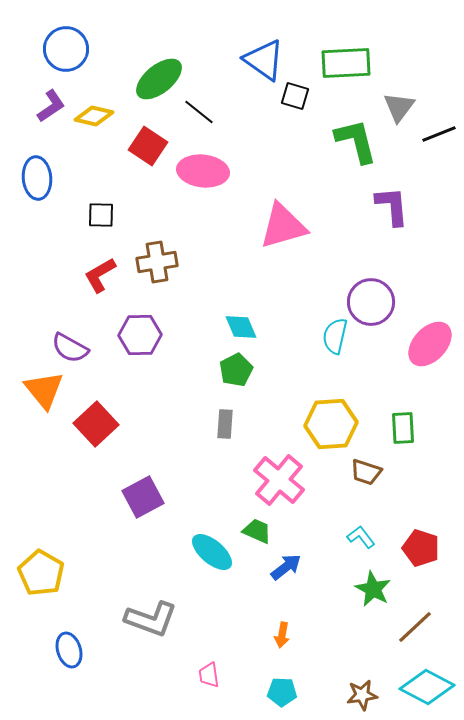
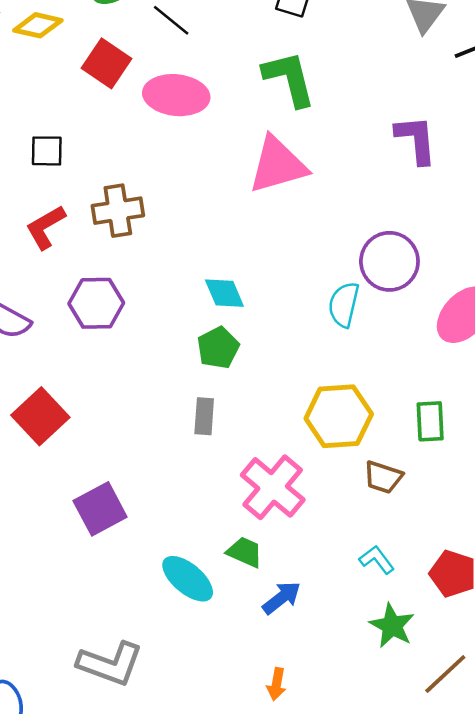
green L-shape: (356, 141) -> (289, 79), moved

